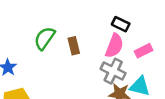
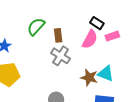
pink rectangle: (144, 51) -> (112, 36), moved
gray cross: (113, 71) -> (61, 56), moved

